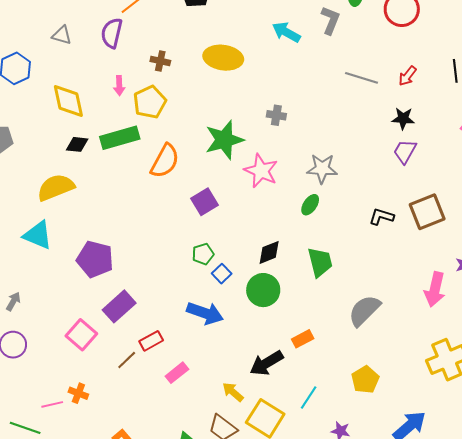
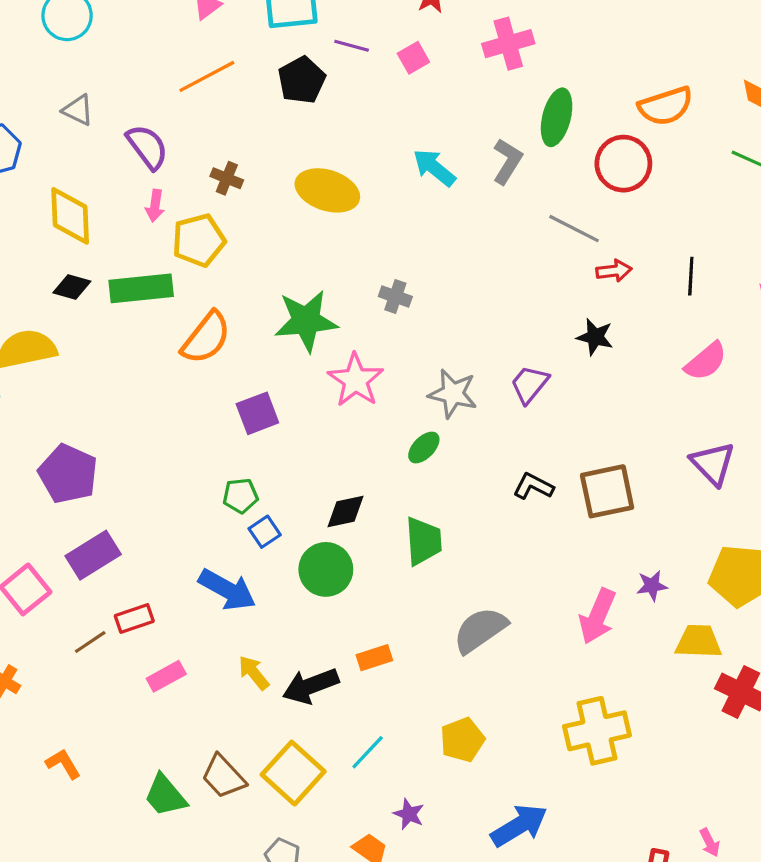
purple semicircle: (112, 33) -> (147, 147), moved, turned 120
red arrow: (407, 76) -> (614, 271), turned -145
gray line: (361, 78) -> (574, 229), moved
purple trapezoid: (405, 151) -> (529, 384), moved
yellow arrow: (233, 392) -> (254, 673), moved

